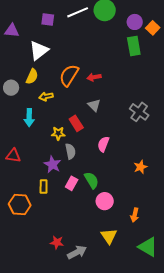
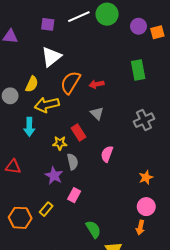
orange square: (153, 28) -> (157, 32), turned 32
green rectangle: (134, 46) -> (138, 70), moved
white triangle: (39, 50) -> (51, 57), moved
yellow arrow: (46, 96) -> (47, 105), size x1.6
gray cross: (139, 112) -> (144, 120), turned 30
green semicircle: (92, 180) -> (93, 229), moved
yellow rectangle: (44, 186) -> (46, 209), moved, turned 40
pink circle: (105, 201) -> (146, 207), moved

